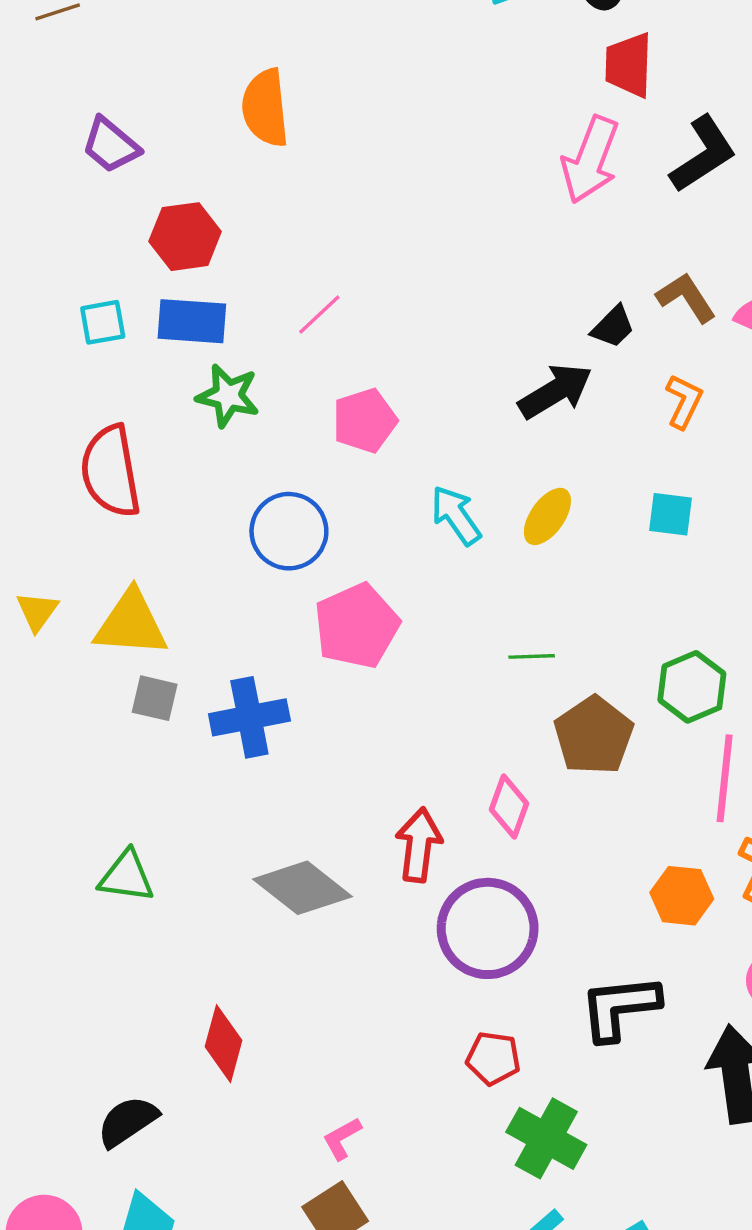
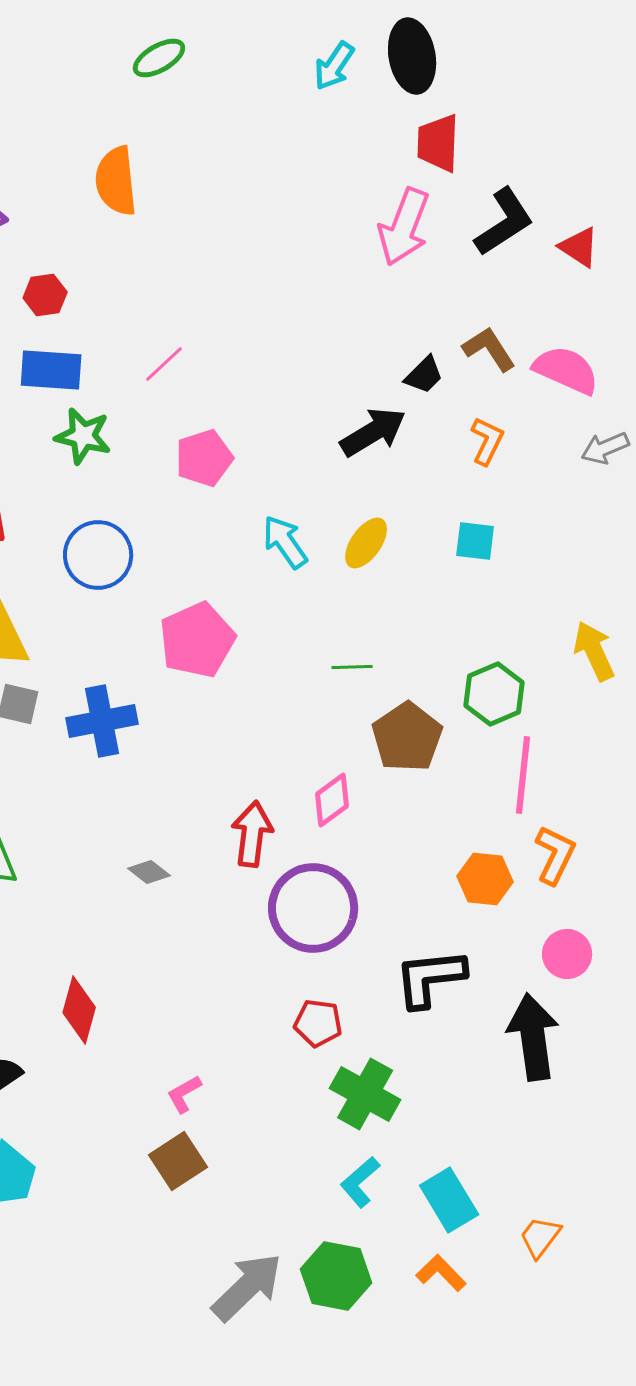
red hexagon: (185, 237) -> (45, 295), size x0.7
blue circle: (289, 531) -> (98, 555), moved
pink diamond: (509, 807) -> (332, 800), turned 34
gray diamond: (302, 888) -> (149, 872), size x0.5

